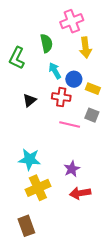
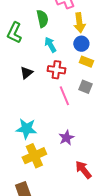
blue circle: (74, 79) -> (81, 44), moved
pink line: (70, 125) -> (64, 96), turned 54
red arrow: (80, 193) -> (83, 170), moved, turned 60

